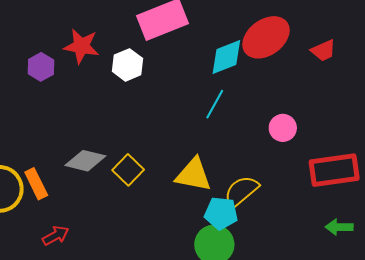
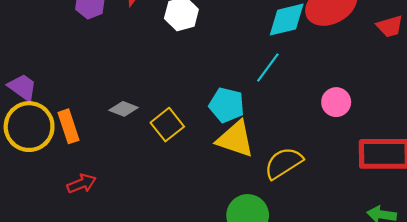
gray diamond: (85, 161) -> (124, 109), size x0.7
cyan pentagon: (221, 213) -> (227, 105), moved

